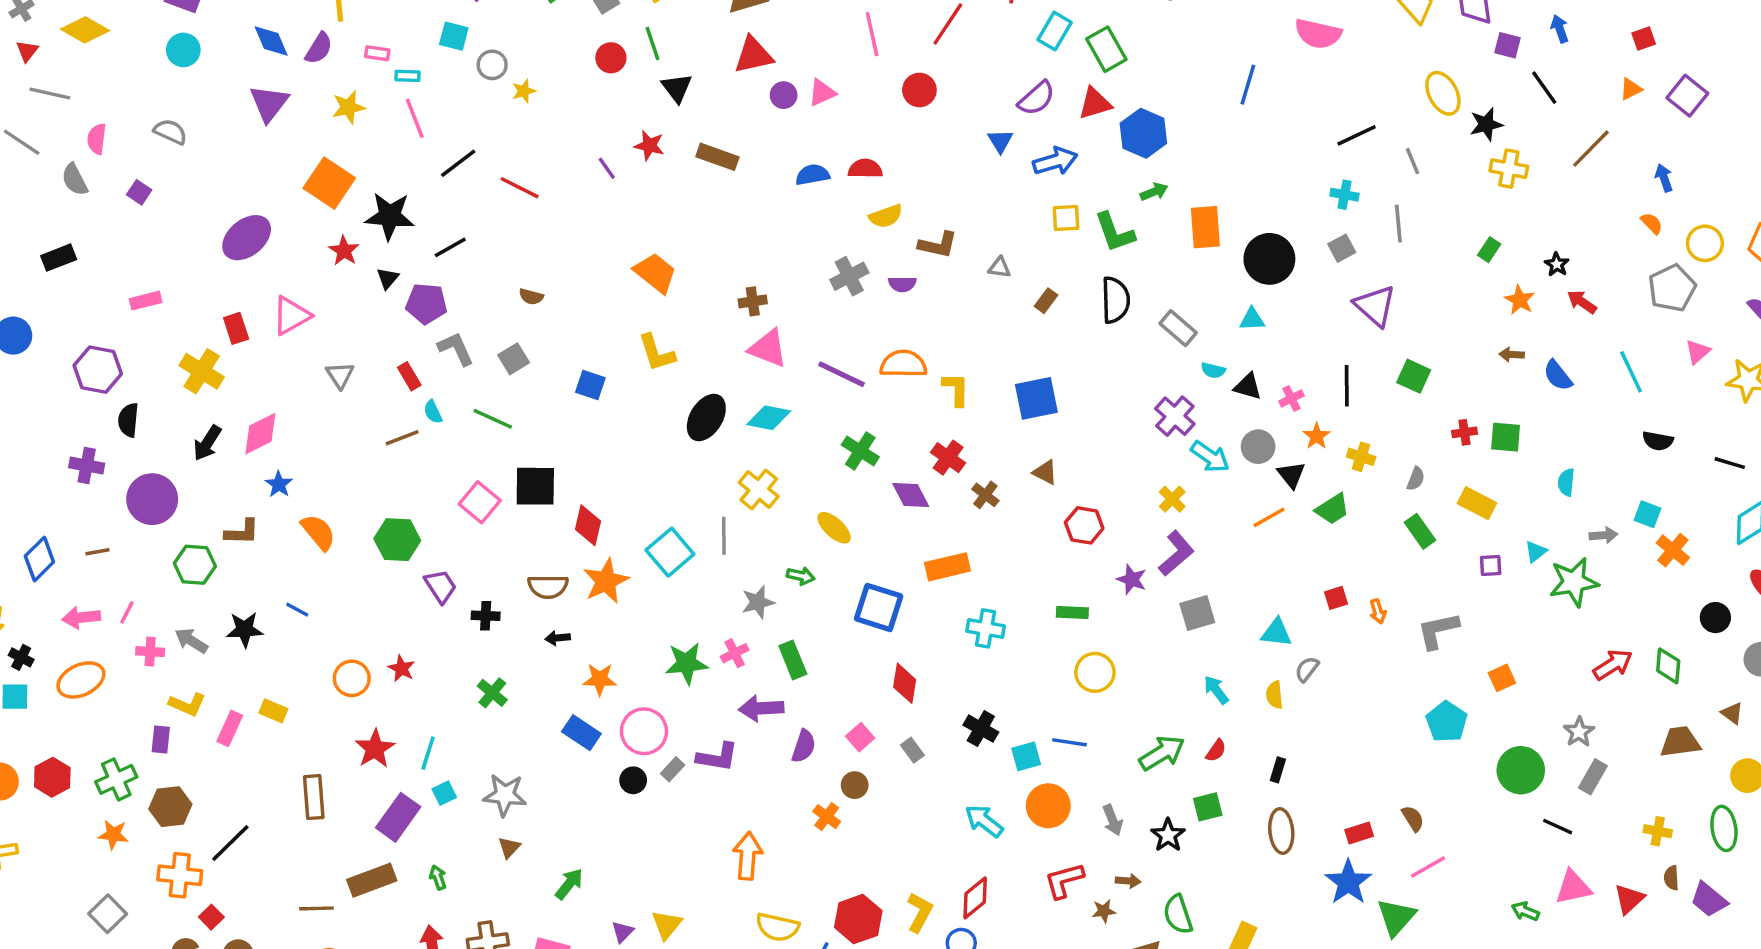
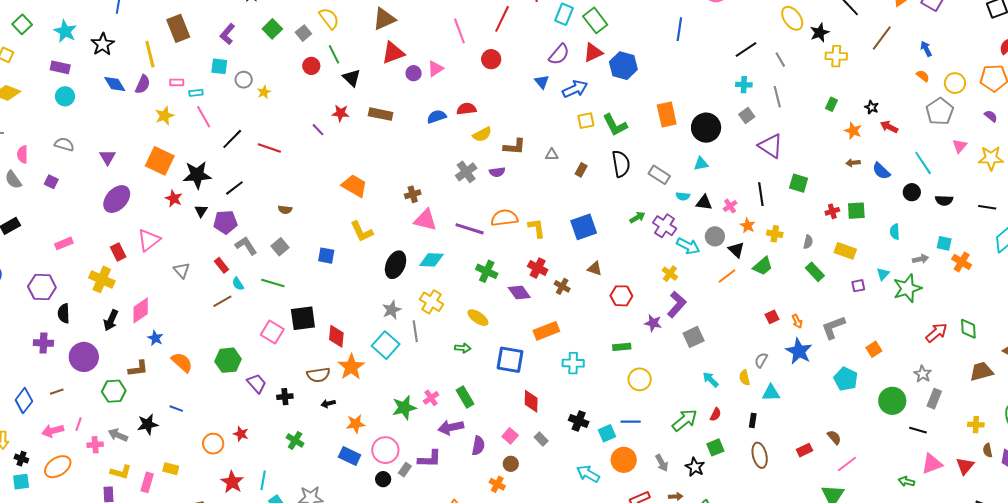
purple triangle: (269, 103) -> (108, 157), moved, size x0.7
green arrow: (1154, 192) -> (637, 217), moved
gray star: (758, 602) -> (392, 310), moved
black circle: (1715, 618) -> (912, 192), moved
cyan triangle: (1276, 633) -> (771, 393), moved
blue star: (1348, 882) -> (799, 351), moved

